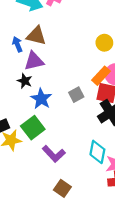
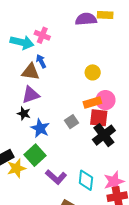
blue arrow: (17, 44) -> (41, 61), moved
orange rectangle: (101, 76) -> (92, 102), turned 36
cyan diamond: (97, 152) -> (86, 180), moved

